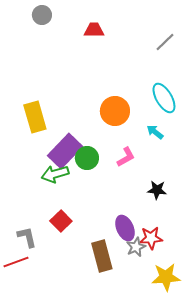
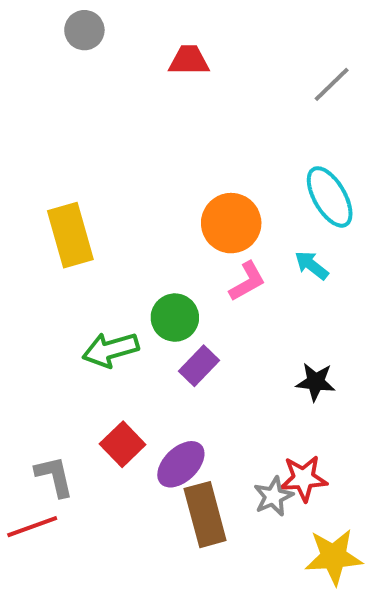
purple rectangle: (65, 151) -> (199, 366), moved, size x0.6
pink L-shape: (126, 157) -> (247, 281), moved
purple ellipse: (125, 228) -> (181, 464), moved, turned 70

